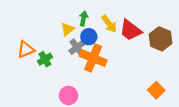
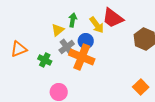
red trapezoid: (131, 30) -> (113, 18), moved
blue circle: (89, 37) -> (86, 41), moved
green cross: (45, 59) -> (45, 60), moved, turned -32

